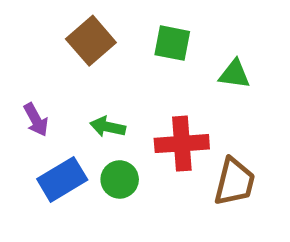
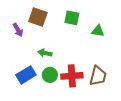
brown square: (91, 41) -> (38, 17), turned -30
purple arrow: (36, 120) -> (18, 30), moved
red cross: (182, 144) -> (72, 76), moved

